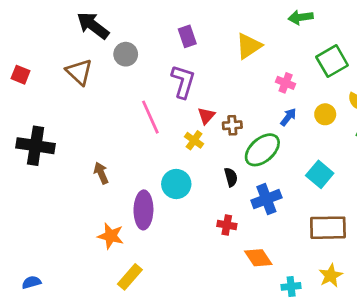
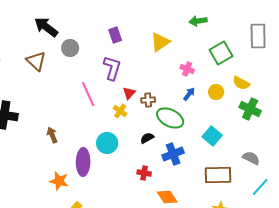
green ellipse: (262, 150) -> (170, 118), turned 68
black semicircle: (231, 177) -> (147, 138), turned -104

